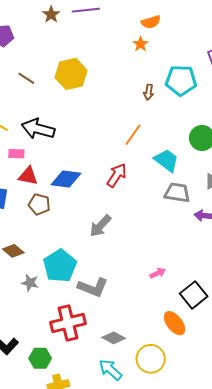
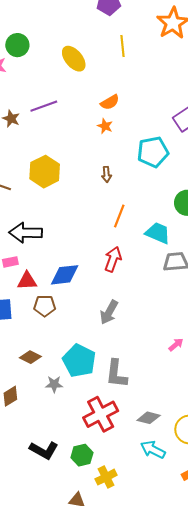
brown arrow: (149, 92) -> (107, 174), moved
gray L-shape: (93, 287) -> (116, 374), turned 88

